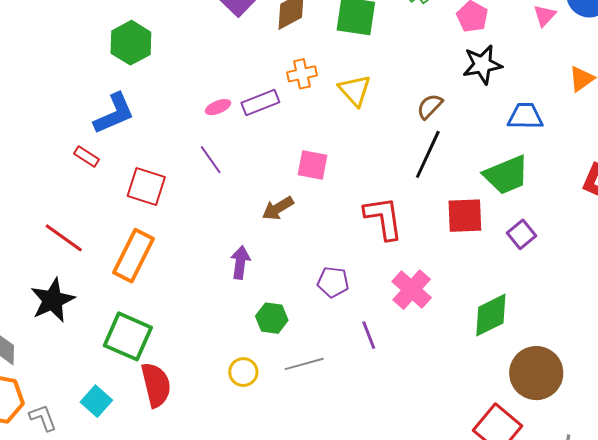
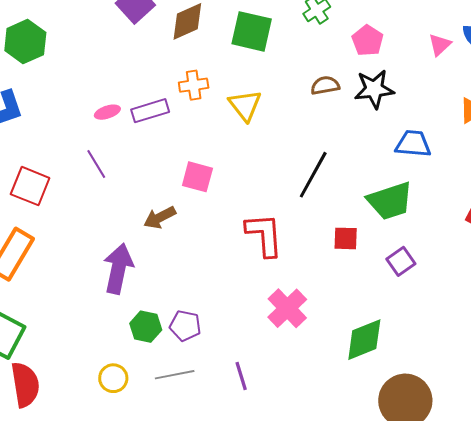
brown semicircle: (430, 106) -> (325, 85), moved, turned 32
red square: (465, 216) -> (346, 238), size x0.7
purple arrow: (240, 262) -> (118, 269), size x1.5
purple pentagon: (333, 282) -> (185, 326), moved
purple line: (369, 335) -> (241, 376), moved

